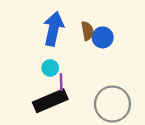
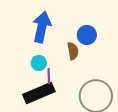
brown semicircle: (87, 31) -> (73, 51), moved

